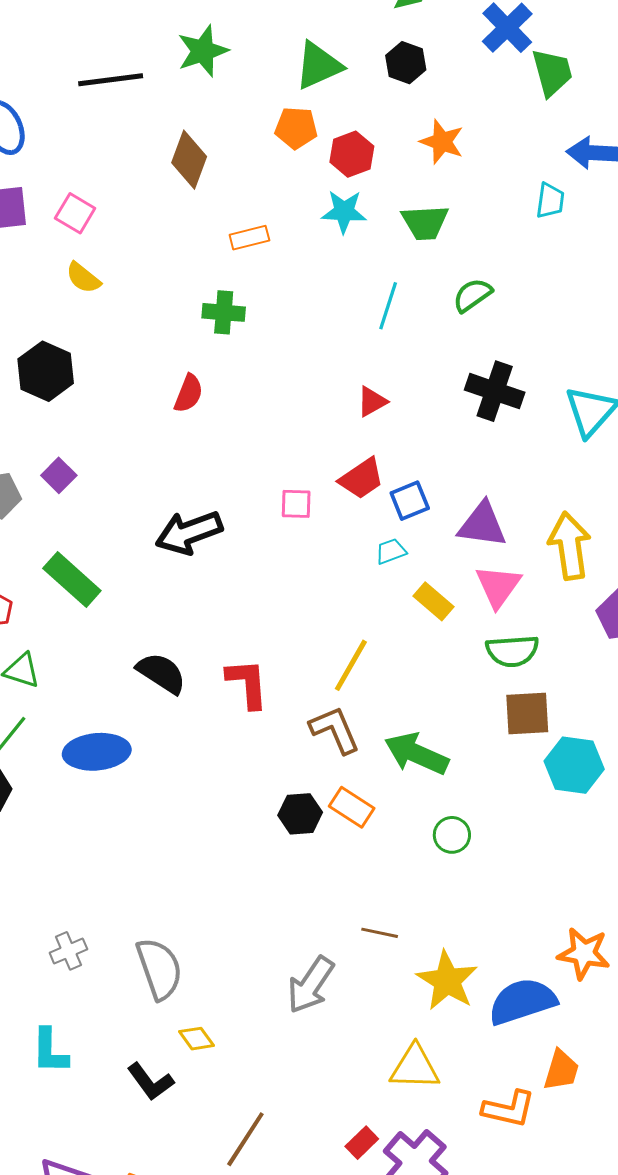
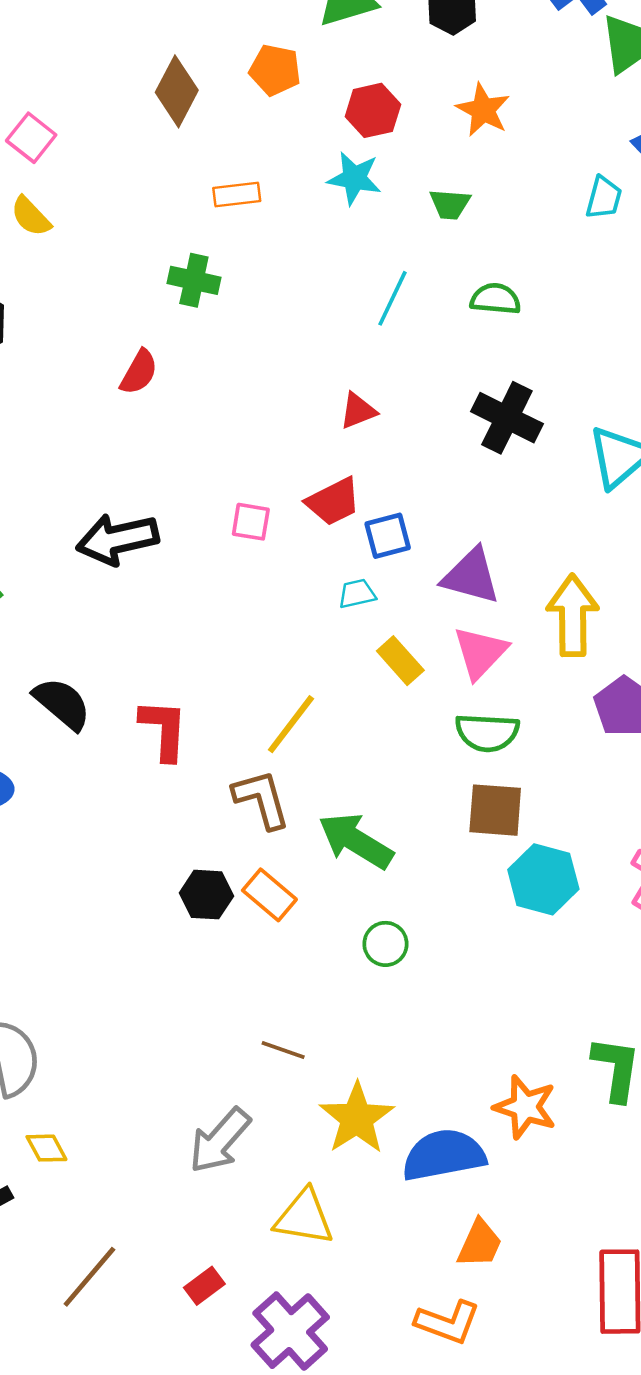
orange pentagon: (296, 128) -> (275, 70), moved
green trapezoid: (425, 222) -> (450, 204), size x0.7
green semicircle: (472, 295) -> (495, 299), turned 33
gray arrow: (311, 985) -> (220, 1141), moved
orange L-shape: (509, 1109) -> (448, 1322), moved
red rectangle: (362, 1143) -> (204, 1286), moved

